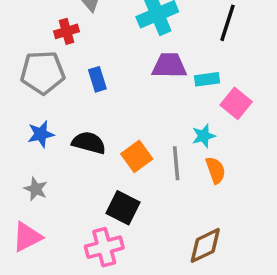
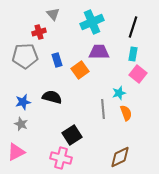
cyan rectangle: (207, 79) -> (133, 54), moved, turned -72
blue star: (41, 134) -> (23, 102), moved
orange square: (137, 156) -> (80, 70), moved
black square: (123, 208) -> (72, 135), turned 30
pink cross: (104, 247) -> (61, 158), turned 30

